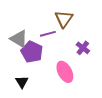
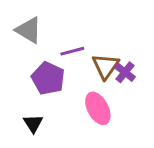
brown triangle: (64, 19) -> (105, 66), moved
gray triangle: (19, 39) -> (29, 30), moved

